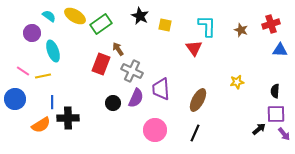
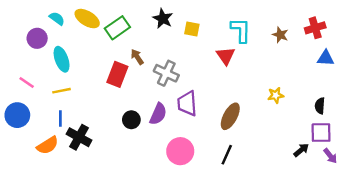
gray cross: (132, 71) -> (166, 73), moved
yellow line: (43, 76) -> (62, 91), moved
black cross: (68, 118) -> (79, 137), turned 30

